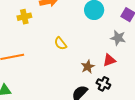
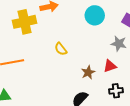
yellow cross: (24, 17) -> (25, 22), size x1.6
black cross: (103, 84) -> (116, 91), moved, turned -32

